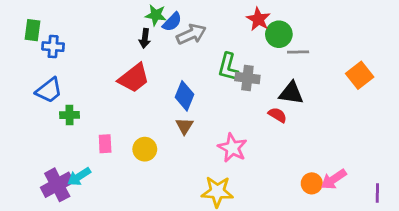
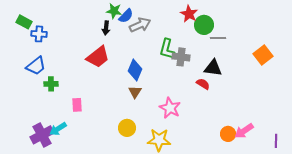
green rectangle: (33, 30) -> (24, 22), turned -70
yellow circle: (145, 149) -> (127, 128), moved

